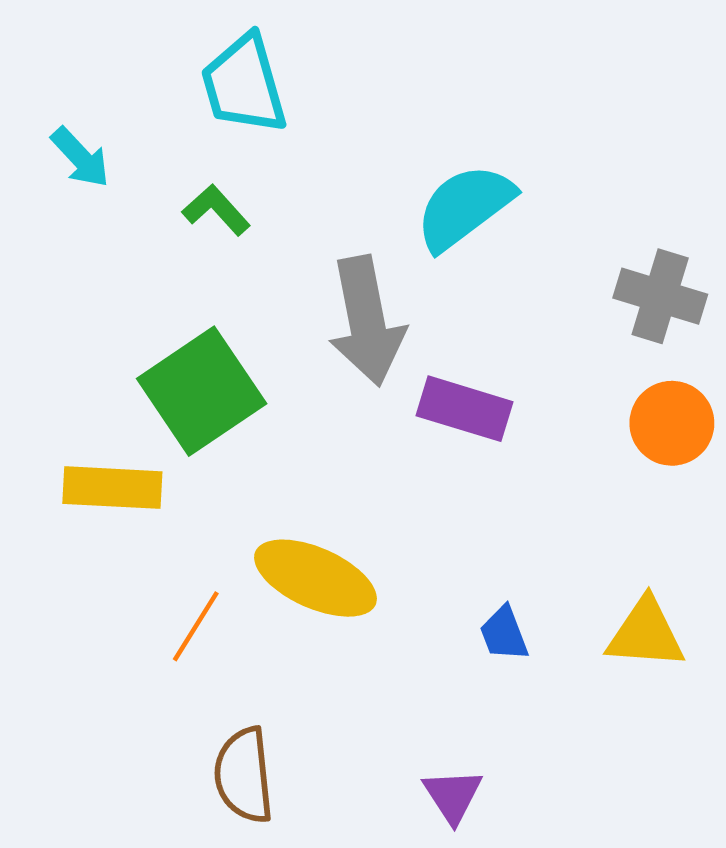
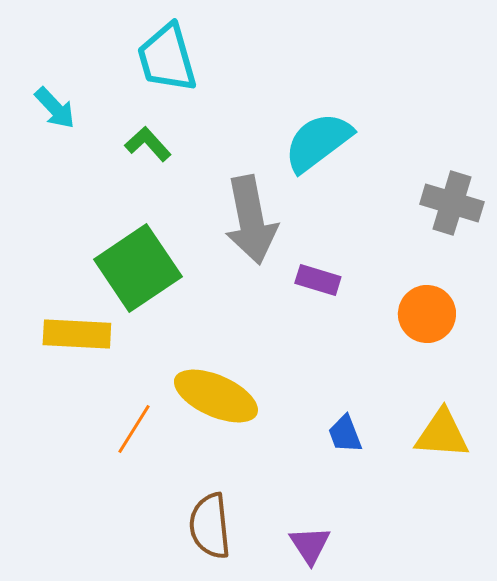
purple rectangle: (464, 409) -> (318, 280), size x0.7
orange circle: (672, 423) -> (427, 314), moved
brown semicircle: (244, 775) -> (210, 526), moved

